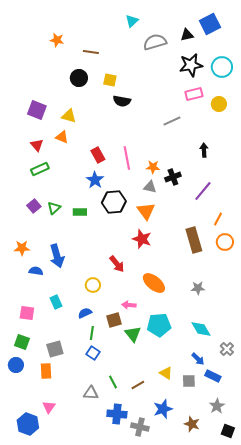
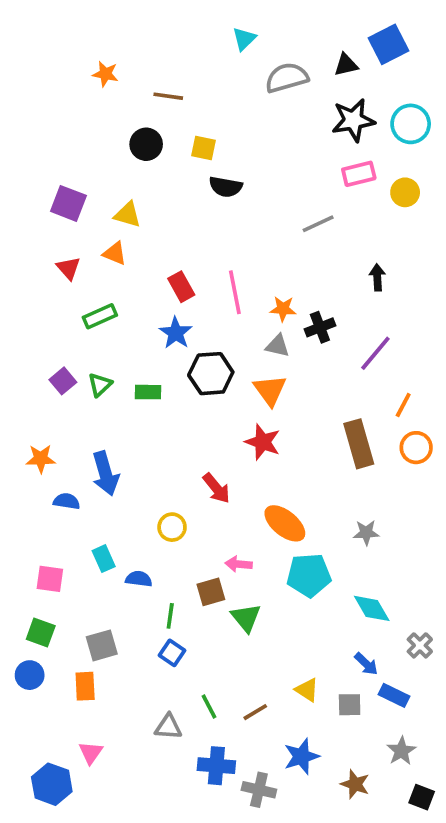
green rectangle: (40, 169) -> (100, 316), moved
blue semicircle: (85, 313) -> (139, 579), moved, turned 32
cyan pentagon: (159, 325) -> (309, 575), moved

